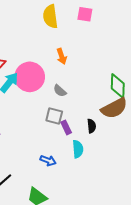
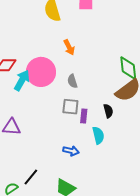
gray semicircle: (60, 91) -> (72, 81), turned 40
purple rectangle: (66, 127) -> (84, 116), turned 40

